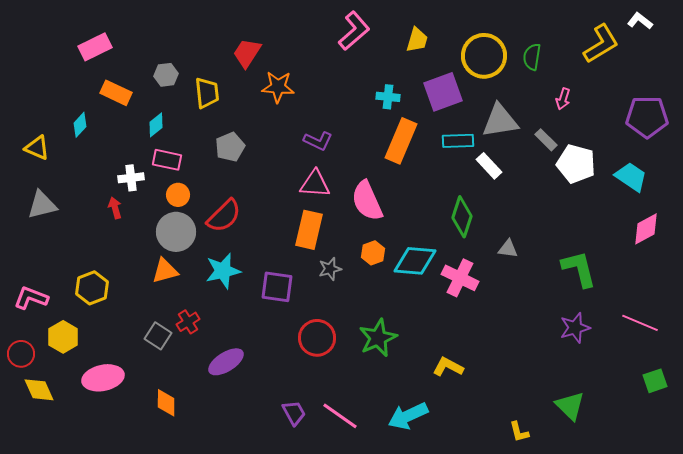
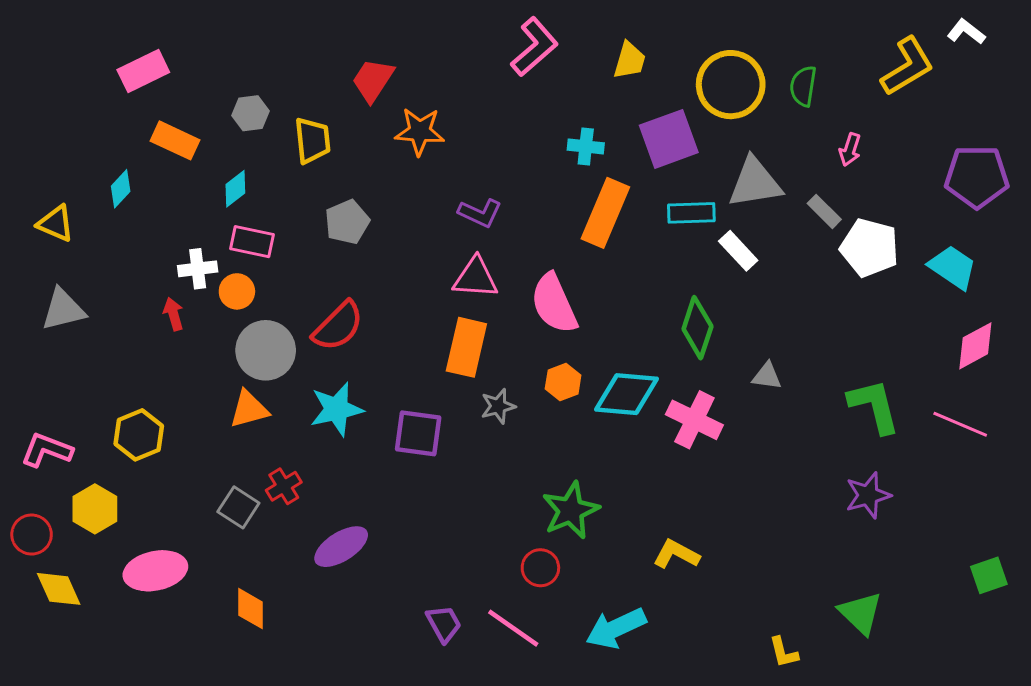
orange circle: (178, 195) -> (237, 291), moved
pink line: (640, 323) -> (960, 424), moved
red circle: (317, 338) -> (540, 568), moved, size x0.7

